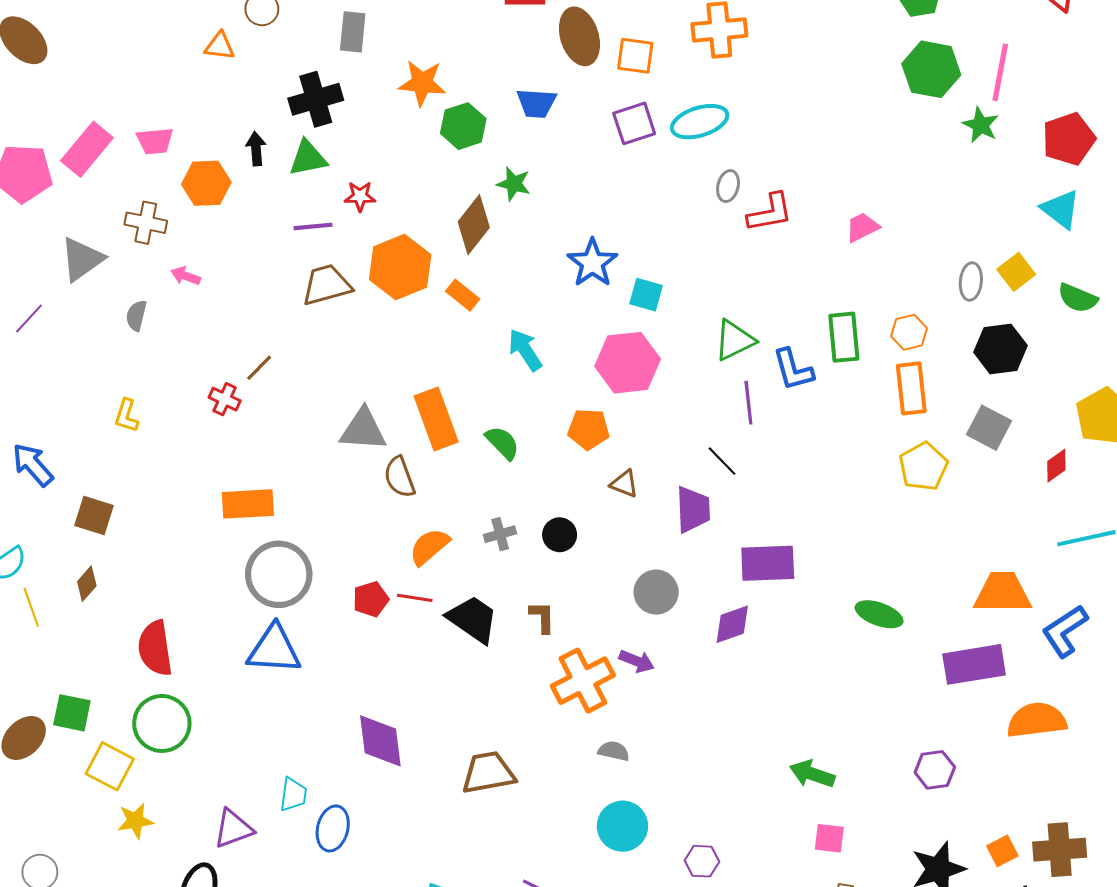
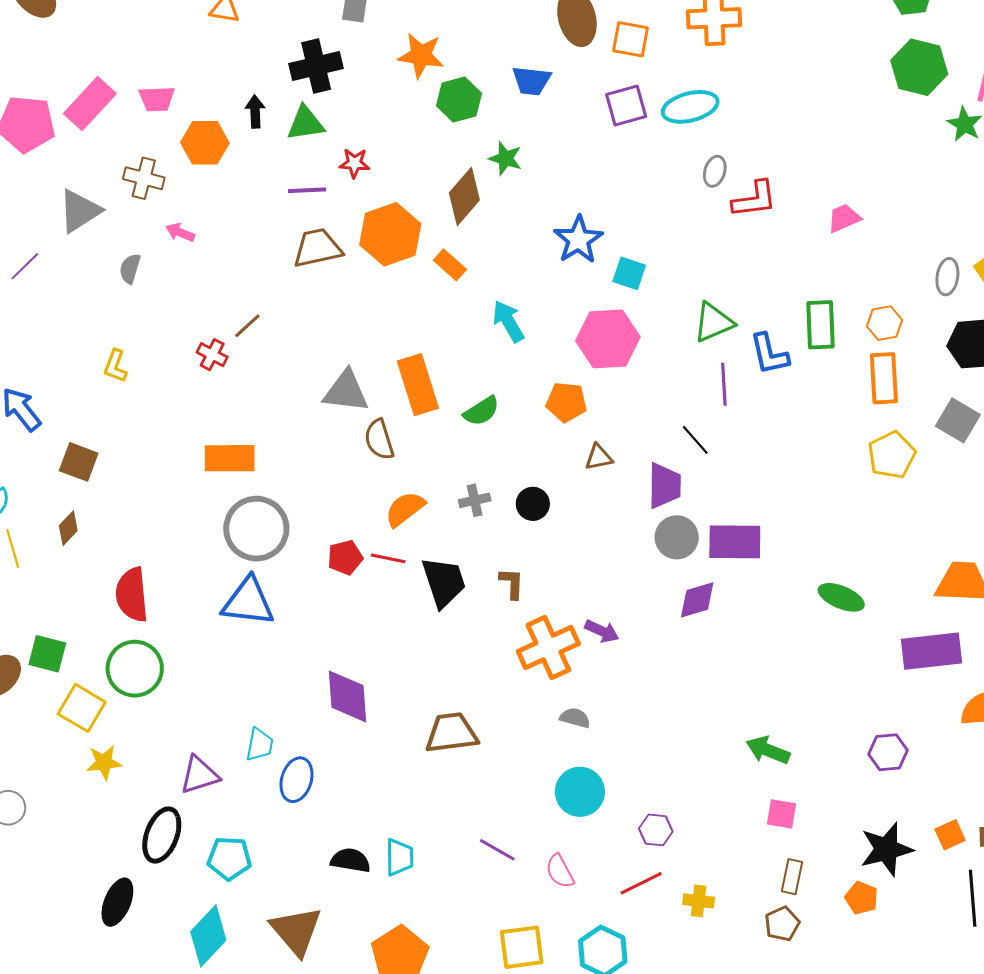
green semicircle: (502, 443) -> (482, 411), turned 99
brown triangle: (624, 484) -> (599, 457), turned -36
gray circle: (656, 592) -> (677, 537), moved
black trapezoid: (473, 619) -> (444, 582), turned 34

